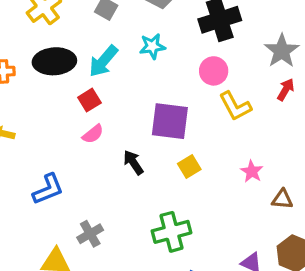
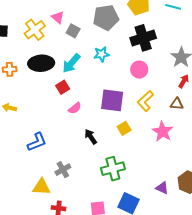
yellow L-shape: (235, 106) -> (145, 101), moved, turned 75
pink semicircle: (93, 134) -> (75, 108), moved
black arrow: (133, 162) -> (91, 137), moved
pink star: (252, 171) -> (163, 132), size x1.5
brown triangle: (282, 199) -> (177, 104), moved

